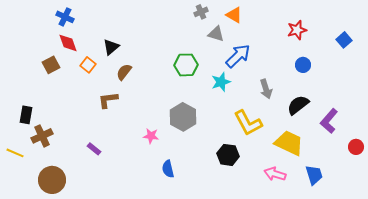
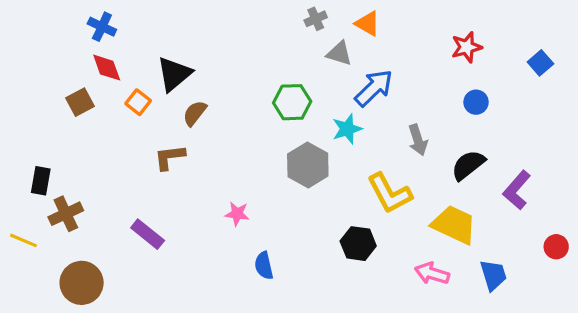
black triangle: (111, 47) -> (174, 74), size x1.4
gray hexagon: (183, 117) -> (308, 165), moved
red circle: (356, 147) -> (556, 247), moved
purple rectangle: (94, 149) -> (148, 234), size x1.5

